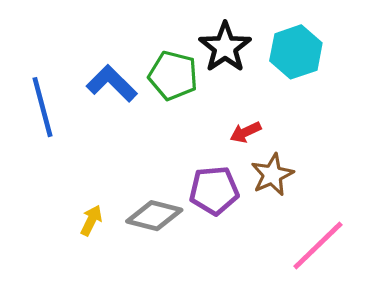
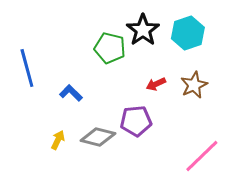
blue L-shape: (112, 83) -> (71, 93), moved, size x0.7
brown star: (272, 175) -> (194, 85), moved

